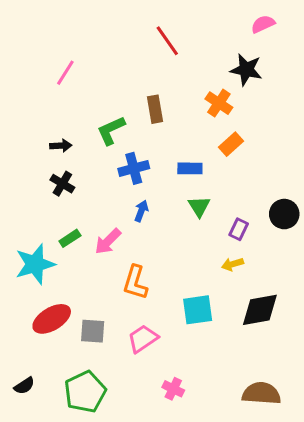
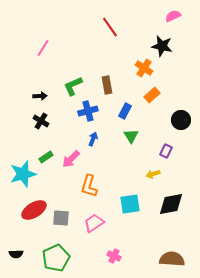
brown rectangle: (155, 109) -> (107, 85), moved
blue rectangle: (190, 168) -> (125, 111), turned -63
black circle: (284, 214) -> (181, 120), moved
purple rectangle: (239, 229) -> (166, 151), moved
black semicircle: (24, 386) -> (16, 254), turned 32

